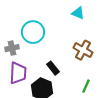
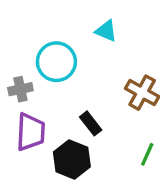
cyan triangle: (78, 13) -> (106, 31), moved

